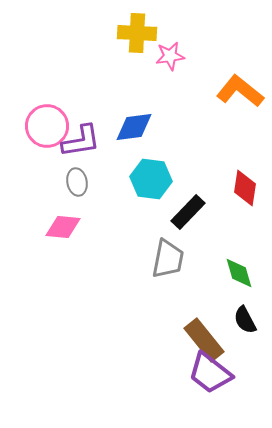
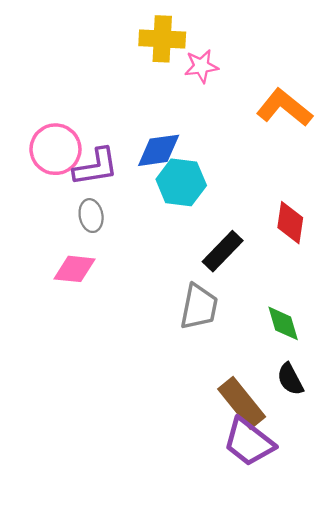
cyan hexagon: (151, 179) -> (181, 182), moved

